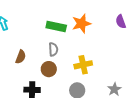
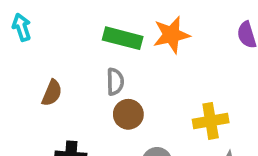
yellow cross: (83, 65) -> (211, 121), moved
brown circle: (49, 69) -> (128, 114), moved

